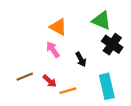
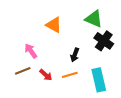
pink arrow: (53, 50) -> (31, 51), moved
black arrow: (81, 59) -> (75, 55), turned 48
orange line: (68, 91) -> (70, 75), moved

